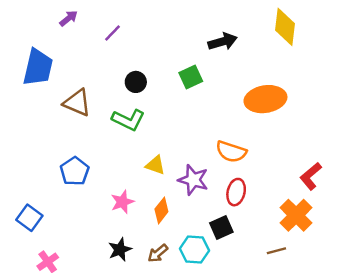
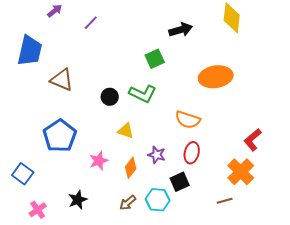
black circle: (136, 82) -> (110, 97), moved
green L-shape: (128, 120) -> (143, 94), moved
blue pentagon: (75, 171) -> (60, 136), size x1.4
purple star: (193, 180) -> (157, 155), moved, size x0.7
black star: (120, 250) -> (78, 200), moved

